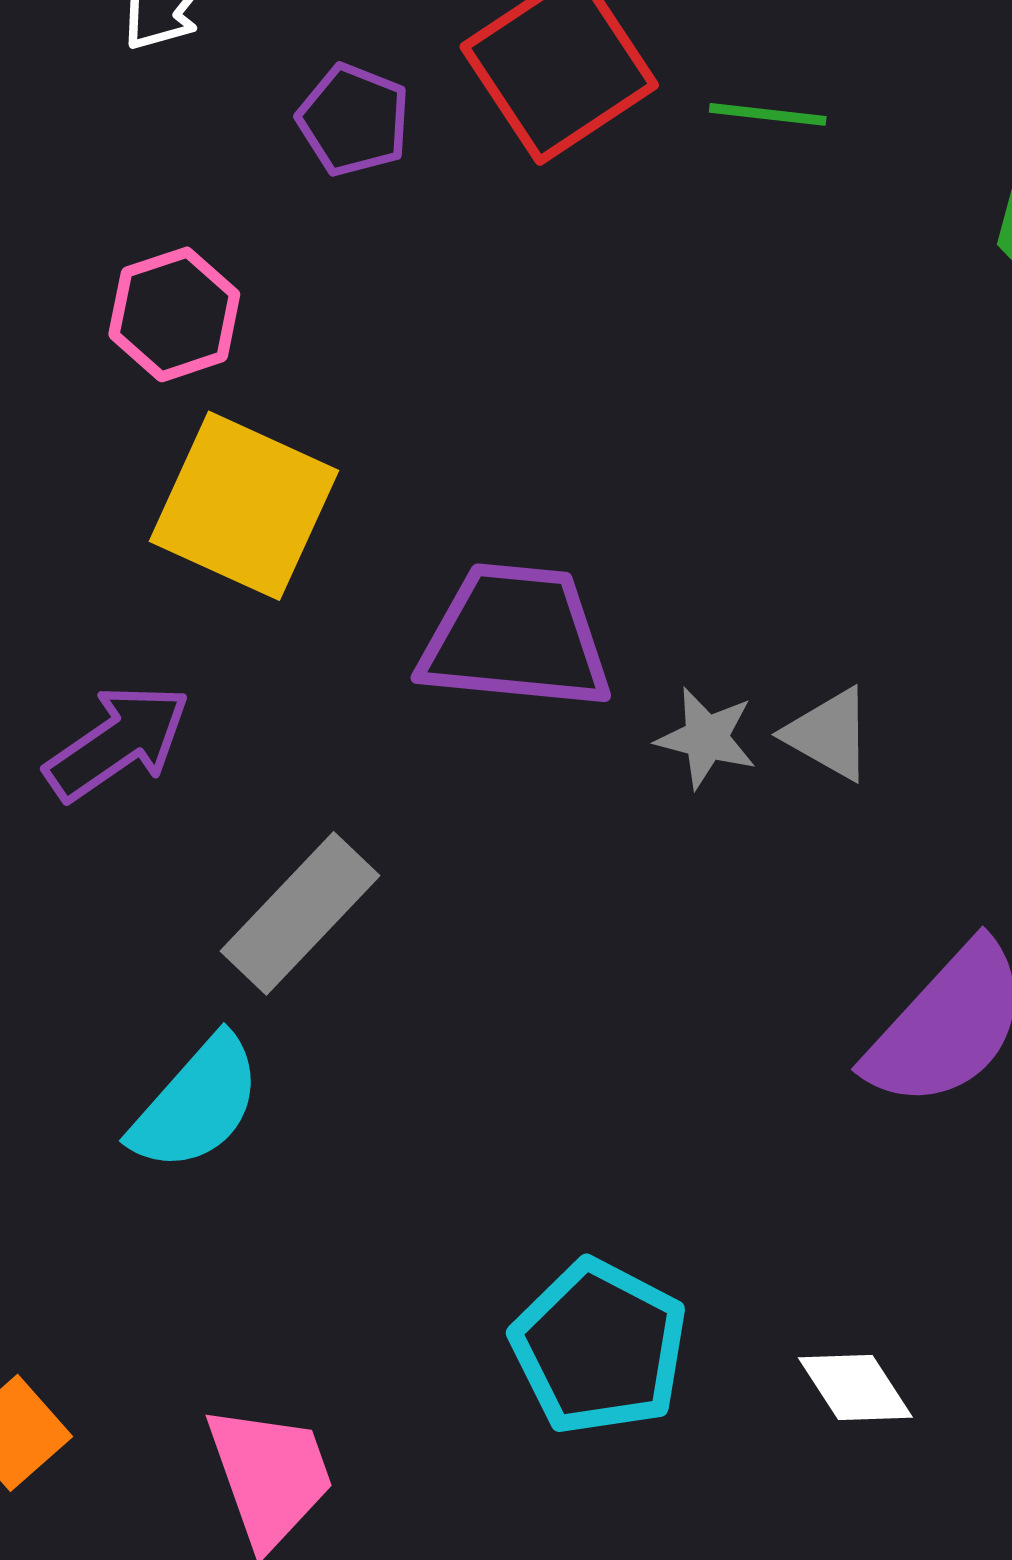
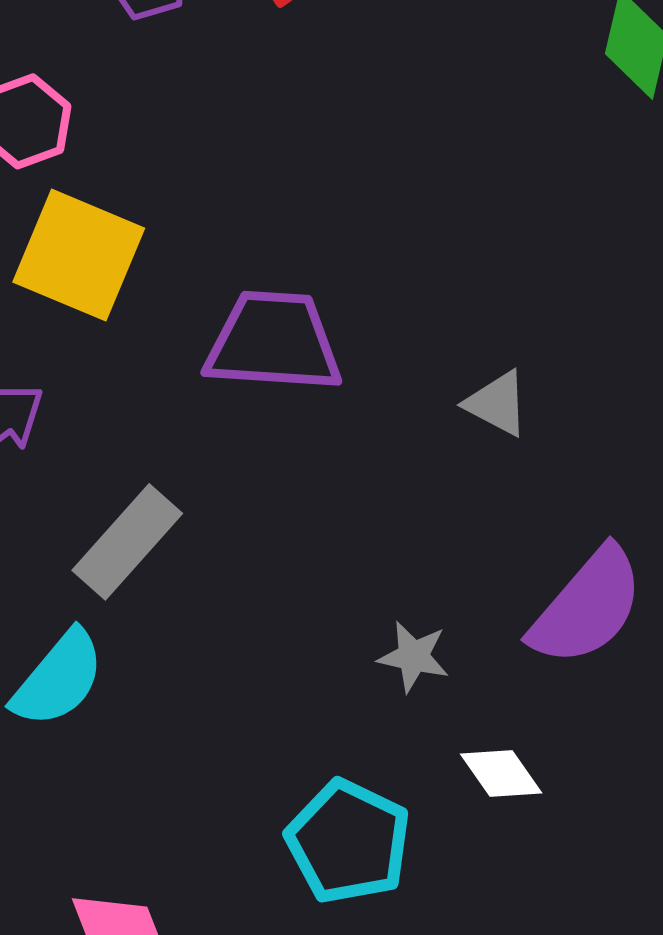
gray star: (706, 738) -> (413, 657), moved
white diamond: (855, 1387) -> (501, 773), moved

